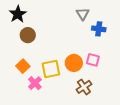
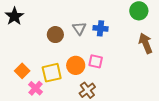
gray triangle: (83, 14) -> (79, 28), moved
brown circle: (28, 35) -> (55, 35), moved

